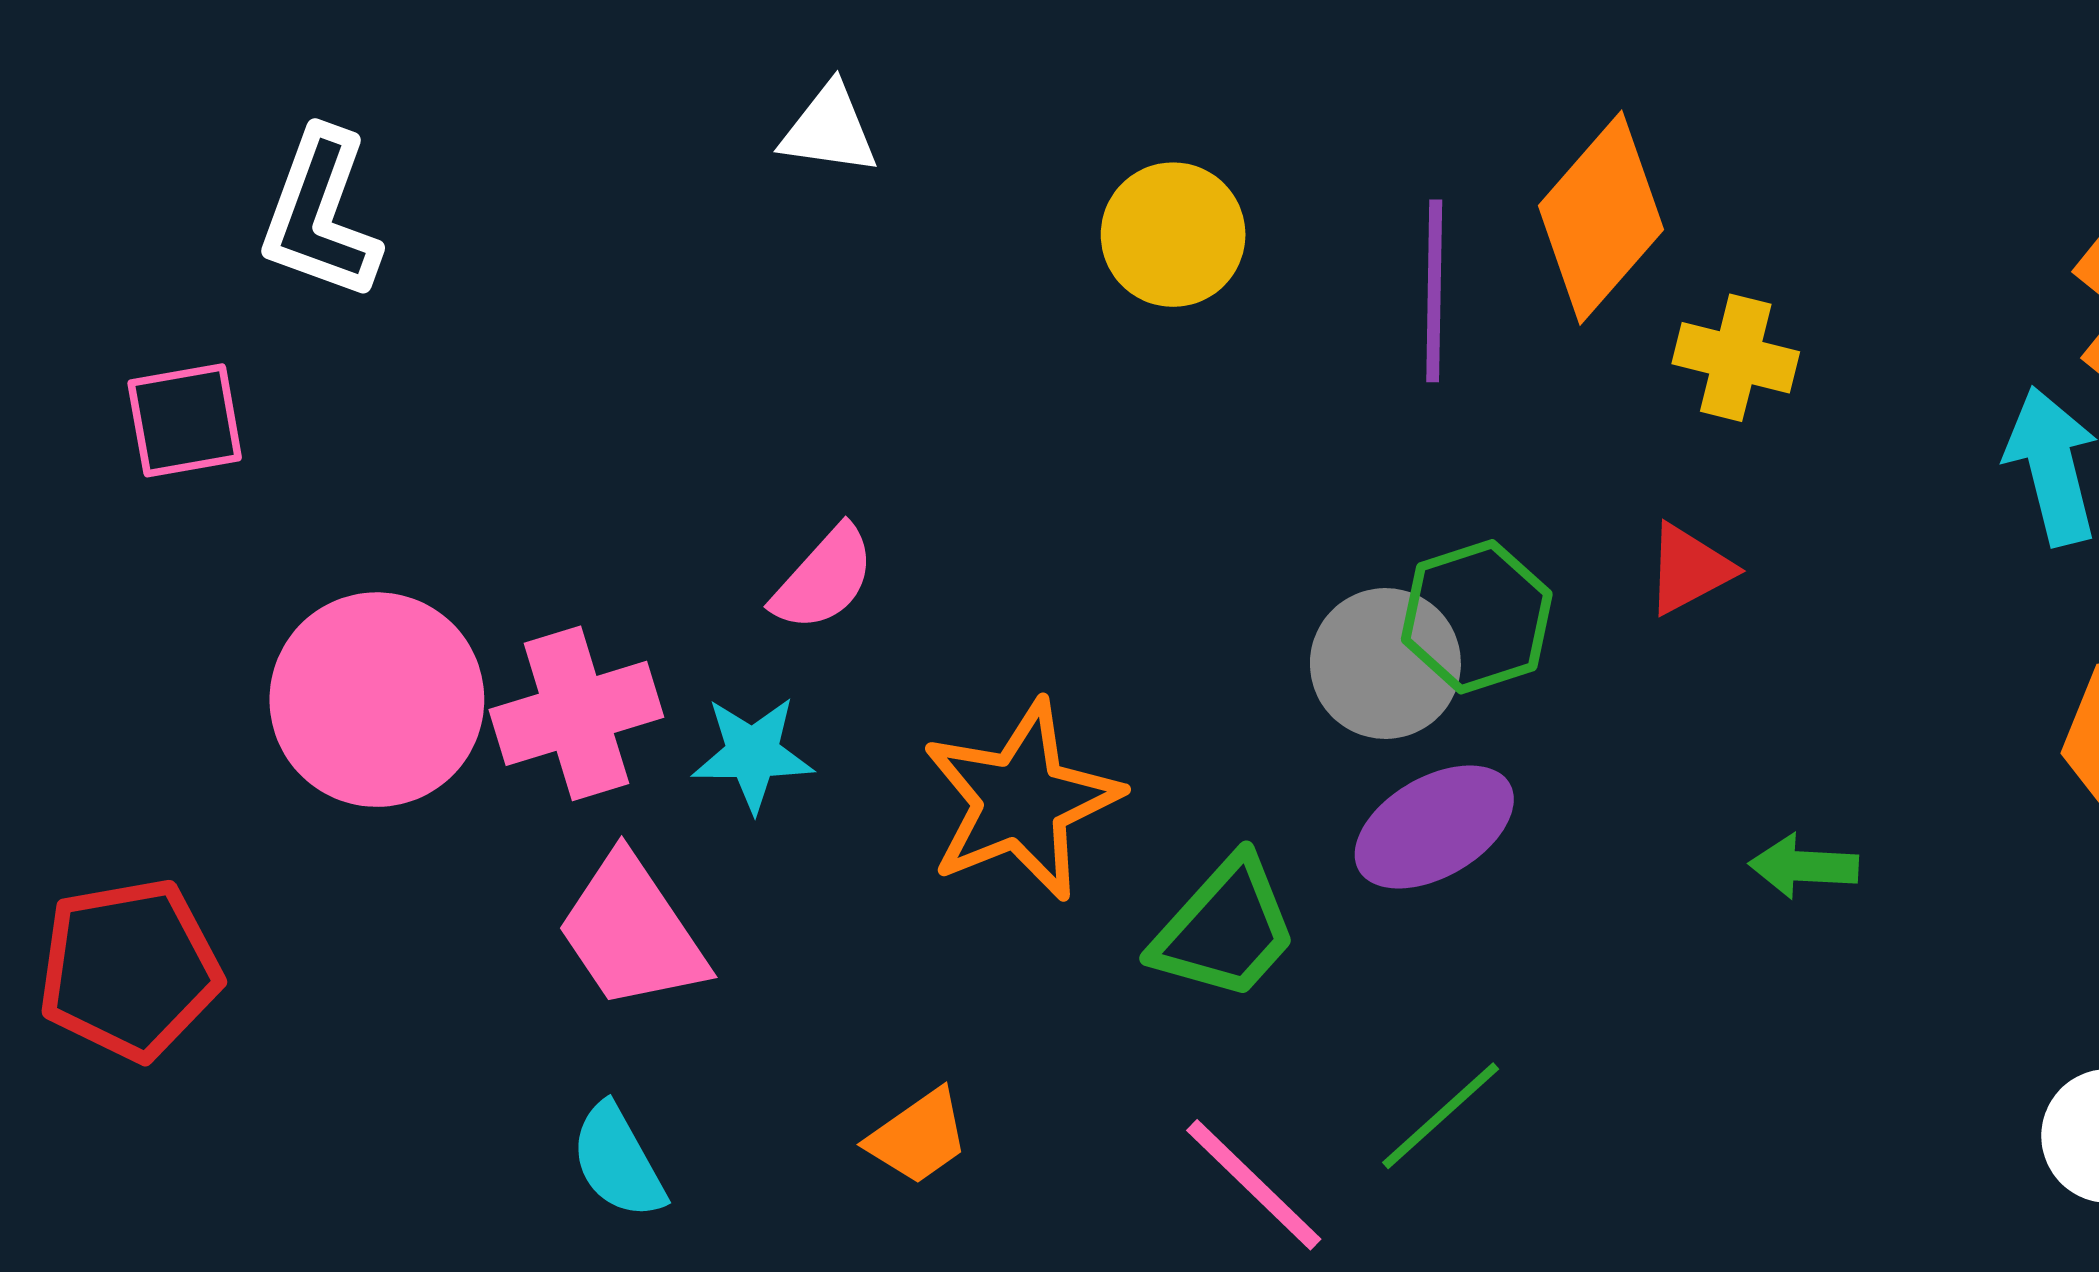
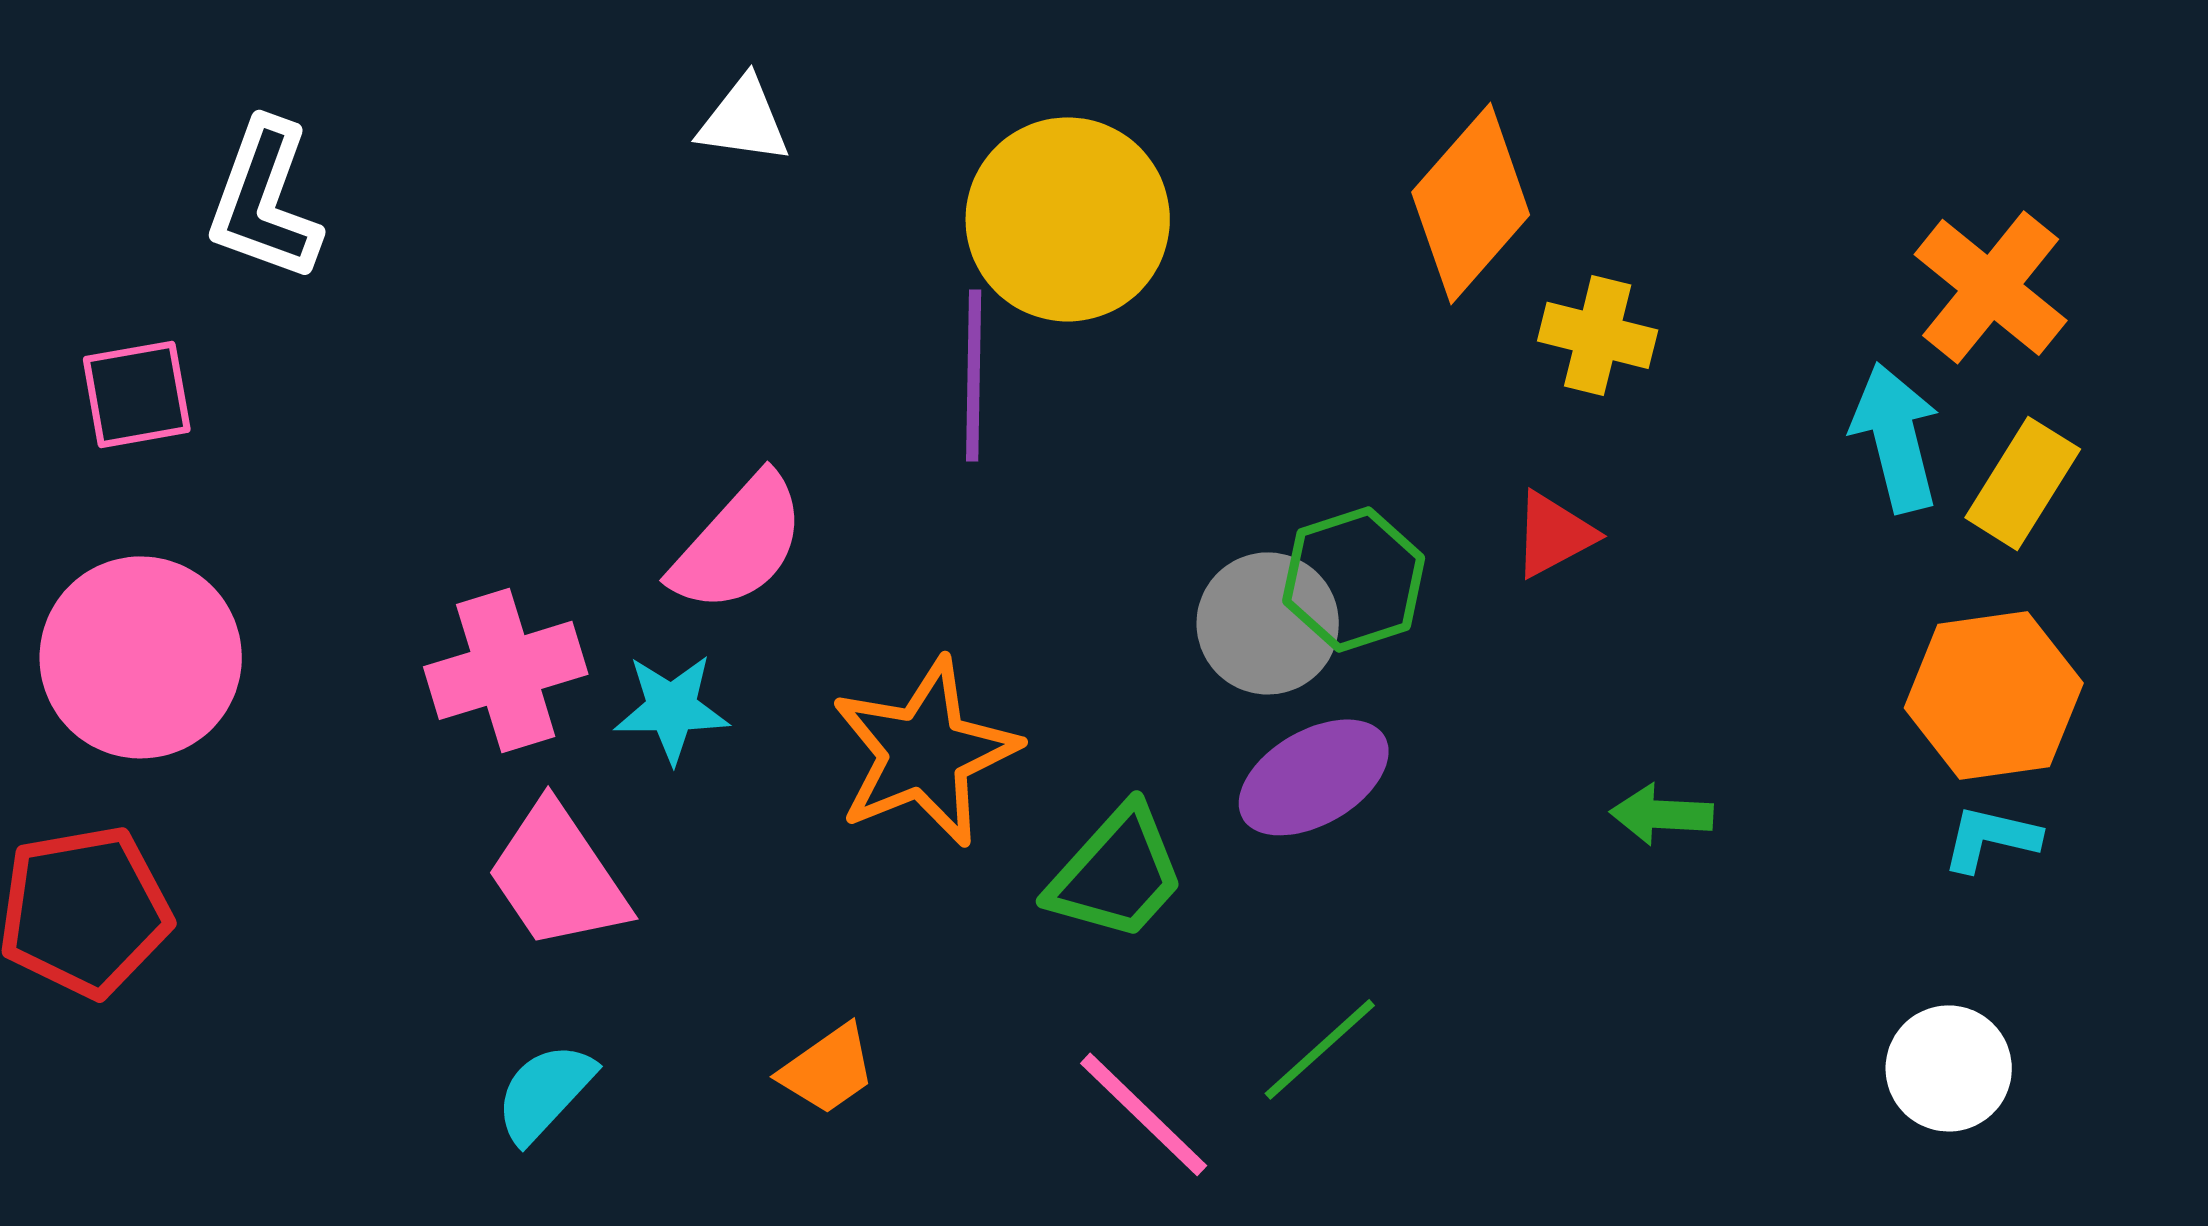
yellow circle: (1173, 235) -> (1068, 219), size x1.5
purple line: (1434, 291) -> (974, 375), moved
pink semicircle: (824, 579) -> (739, 543), size x1.4
pink circle: (377, 700) -> (141, 657), moved
cyan semicircle: (618, 1161) -> (545, 1092), turned 72

